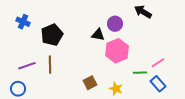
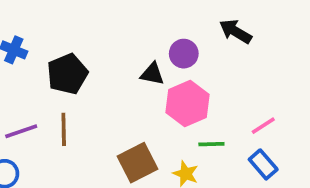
green line: (140, 73) -> (211, 144), moved
brown square: (90, 83) -> (138, 163), size x1.5

